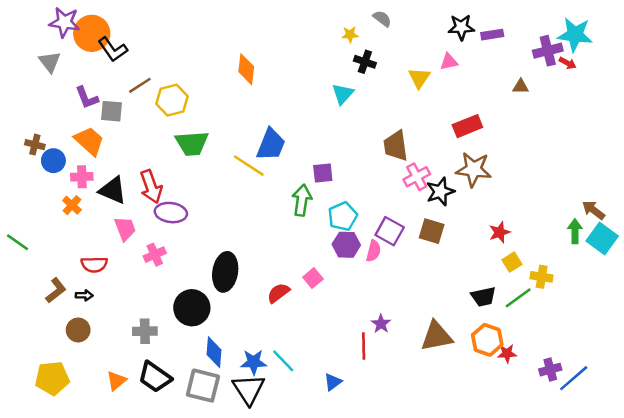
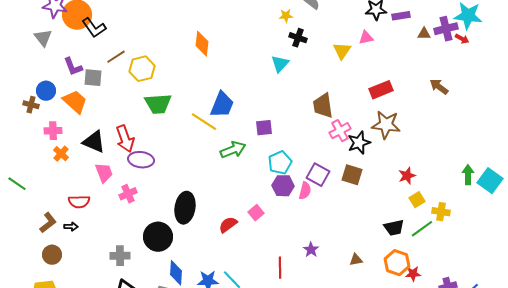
brown triangle: (521, 87) -> (424, 34), moved
blue circle: (53, 161) -> (46, 91), moved
pink cross: (82, 177) -> (53, 131), moved
green arrow: (302, 200) -> (233, 150), moved, turned 60
brown arrow: (594, 210) -> (439, 87), moved
brown circle: (78, 330) -> (52, 255), moved
brown triangle: (437, 336) -> (356, 260), size x0.5
red line: (364, 346) -> (280, 268), moved

